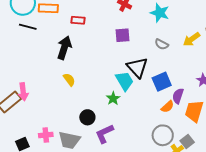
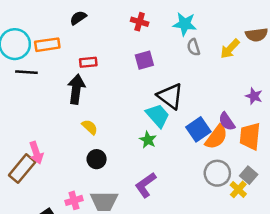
red rectangle: (78, 20) -> (88, 62), moved
gray semicircle: (162, 44) -> (194, 47), moved, turned 56
blue square: (162, 82) -> (198, 129), moved
purple semicircle: (178, 96) -> (227, 121), turned -42
orange semicircle: (168, 107) -> (216, 137), size x1.5
black circle: (87, 117) -> (97, 159), moved

